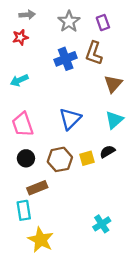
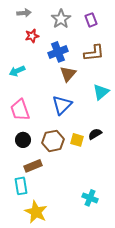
red star: (20, 37) -> (32, 36), moved
brown L-shape: (94, 53) -> (94, 53), moved, turned -115
brown triangle: (113, 84) -> (68, 74), moved
cyan triangle: (114, 120) -> (101, 92), moved
yellow square: (87, 158) -> (77, 140), turned 32
cyan cross: (102, 224) -> (90, 198), turned -35

